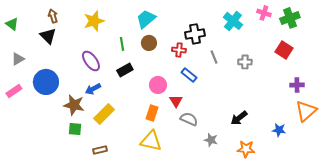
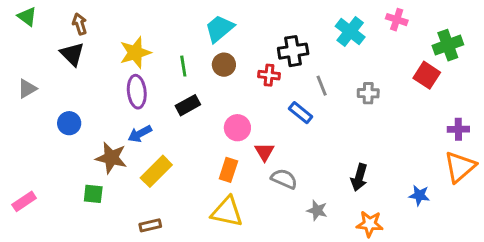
green cross: (290, 18) -> (448, 45), moved
yellow star: (94, 21) -> (135, 53), moved
green triangle: (12, 24) -> (27, 17), moved
purple ellipse: (91, 61) -> (137, 92), turned 30
blue rectangle: (189, 75) -> (301, 113), moved
blue circle: (46, 82) -> (69, 123), size x0.6
purple cross: (297, 85) -> (458, 129), moved
pink rectangle: (14, 91) -> (24, 201), moved
black arrow: (239, 118) -> (359, 177), turned -36
green square: (75, 129) -> (93, 194), moved

